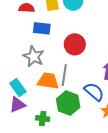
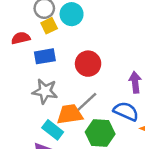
gray line: (64, 75) -> (86, 102), turned 55
cyan rectangle: (18, 88) -> (53, 130), moved

